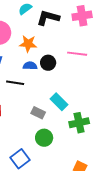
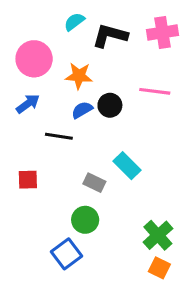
blue semicircle: (30, 66) -> (82, 110), turned -32
green cross: (79, 123) -> (158, 235), moved, turned -30
green circle: (44, 138) -> (85, 220), moved

